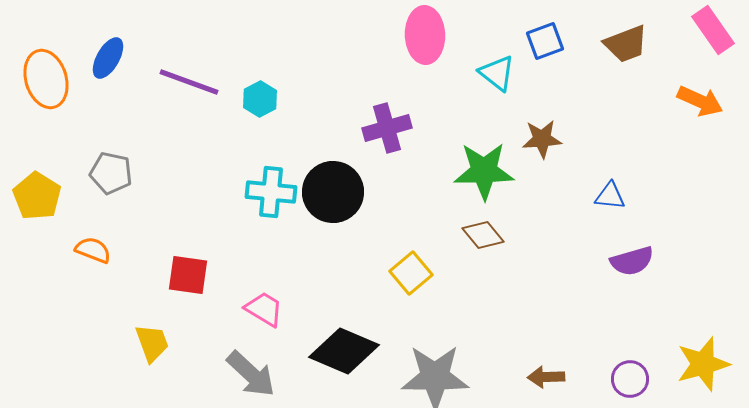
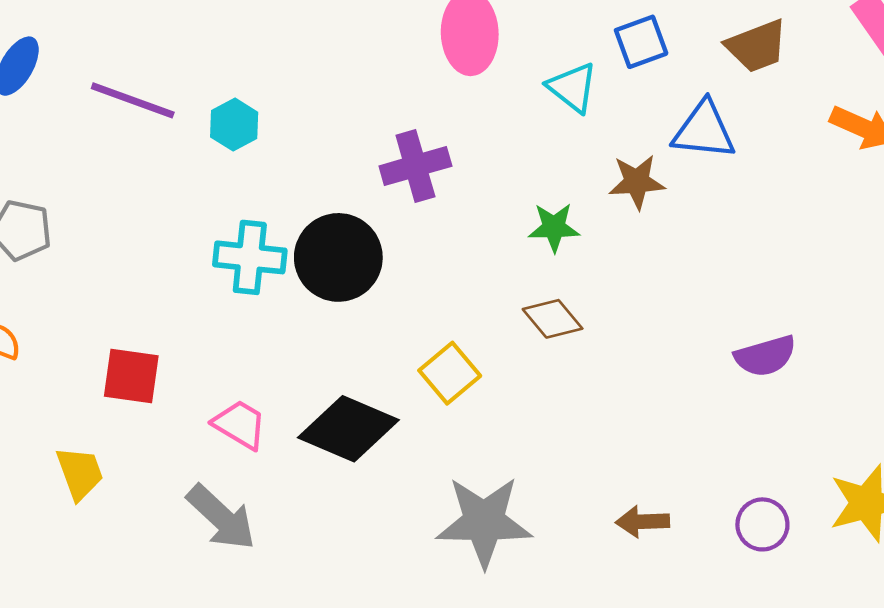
green star: (484, 171) -> (554, 227), size x0.6
blue triangle: (610, 196) -> (704, 130), moved, size x1.5
black diamond: (344, 351) -> (348, 429), moved

